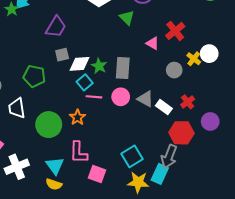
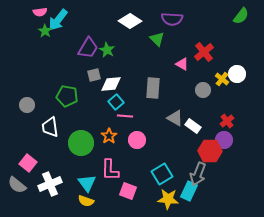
green star: (99, 66) -> (107, 50), moved
pink circle: (121, 97) -> (137, 140), moved
red cross: (188, 102) -> (227, 121), moved
purple circle: (210, 121) -> (224, 140), moved

